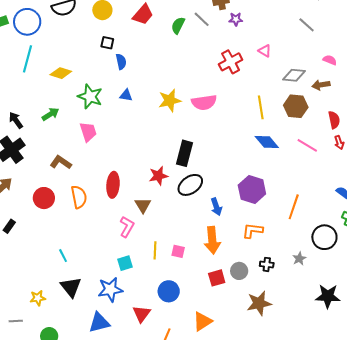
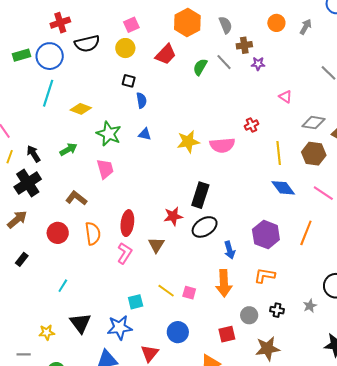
red cross: (231, 62) -> (252, 125), moved, size x0.6
orange line: (294, 207) -> (306, 233), moved
pink L-shape: (127, 227) -> (125, 253), moved
yellow line: (155, 250) -> (166, 291), turned -60
cyan line: (63, 256) -> (63, 286), moved, turned 56
red square: (217, 278) -> (227, 334), moved

